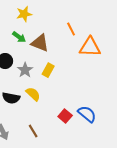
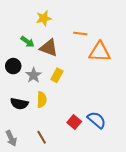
yellow star: (24, 14) -> (44, 18), moved
orange line: (71, 29) -> (80, 34), turned -56
yellow semicircle: (33, 94) -> (42, 100), turned 49

